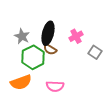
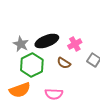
black ellipse: (48, 33) -> (47, 41), turned 55
brown semicircle: (50, 49) -> (64, 63), moved

